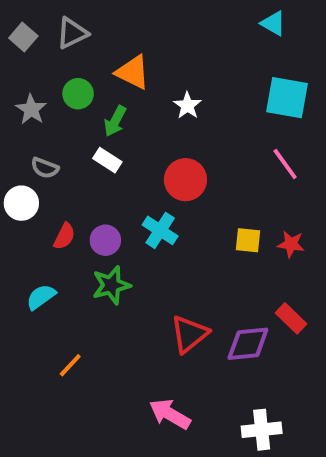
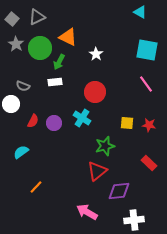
green circle: (78, 94) -> (40, 48), size x1.5
gray star: (31, 109) -> (16, 44), moved
white rectangle: (107, 160) -> (55, 82), turned -40
green star: (111, 285) -> (105, 146), moved
purple diamond: (248, 344) -> (119, 191), moved

